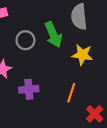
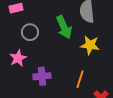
gray circle: (25, 40) -> (30, 32), moved

